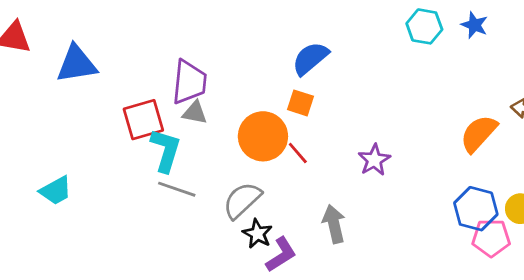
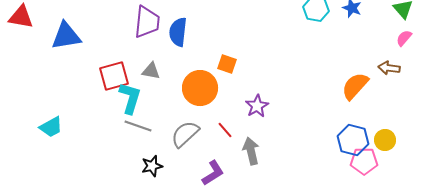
blue semicircle: (310, 58) -> (178, 32), moved, turned -44
purple trapezoid: (189, 82) -> (147, 22), moved
red line: (298, 153) -> (225, 130), moved
purple star: (374, 160) -> (257, 106), moved
black star: (257, 234) -> (152, 166), moved, turned 30

